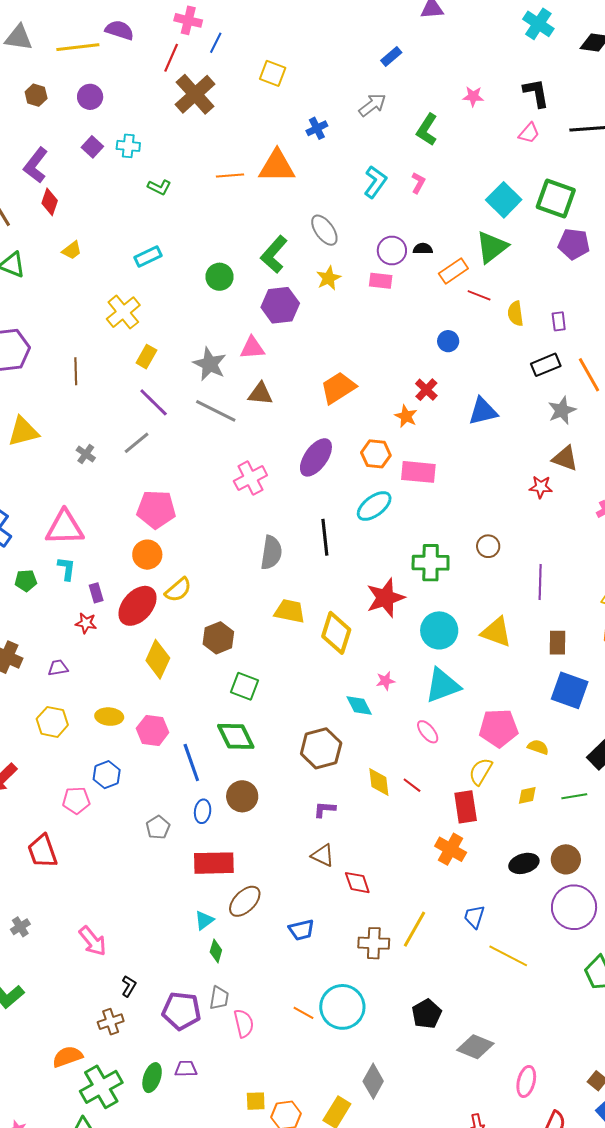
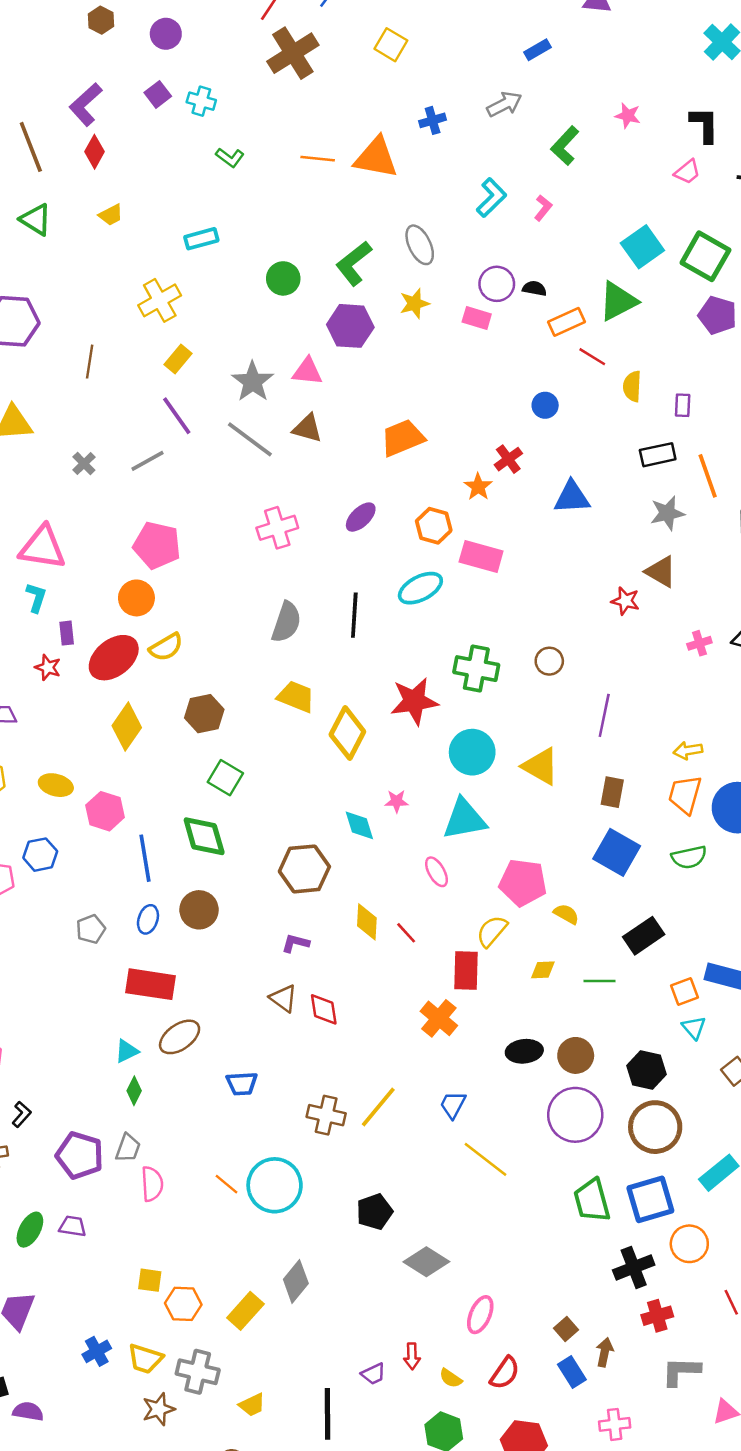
purple ellipse: (316, 457) -> (361, 517), size x0.7
red diamond: (357, 883) -> (324, 1009), moved

